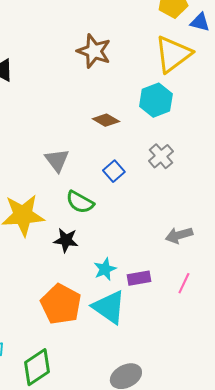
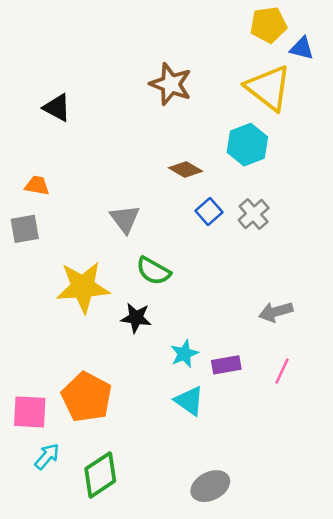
yellow triangle: (173, 54) -> (268, 88), turned -45
blue square: (114, 171) -> (209, 212), moved
orange pentagon: (61, 304) -> (87, 397), moved
cyan triangle: (109, 307) -> (189, 401), size x0.7

